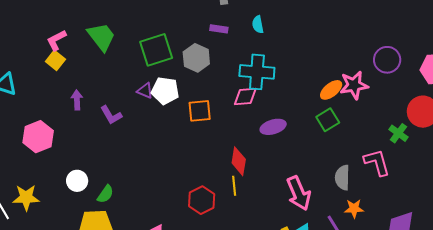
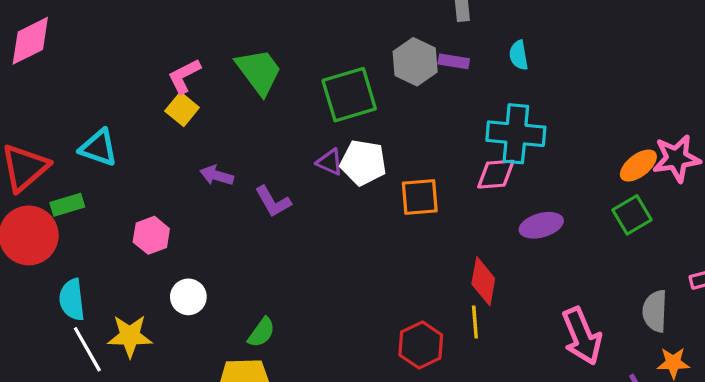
gray hexagon: (196, 58) -> (415, 62), moved
purple arrow: (77, 100) -> (217, 175), turned -72
pink hexagon: (38, 137) -> (151, 235), size x0.7
white circle: (77, 181) -> (188, 297), moved

